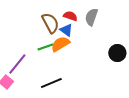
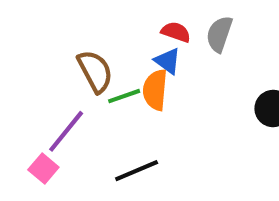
brown semicircle: (50, 23) -> (95, 71), moved
orange semicircle: (60, 44) -> (155, 90), turned -54

